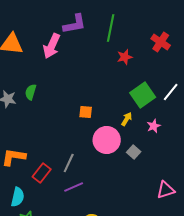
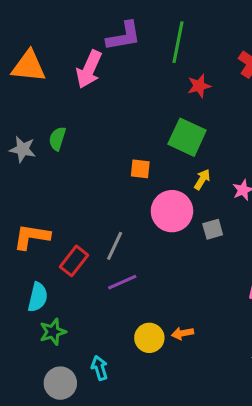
green square: (143, 95) -> (187, 137), moved, turned -30
gray square: (134, 152) -> (213, 229), turned 32

